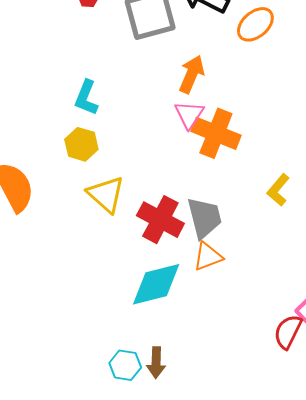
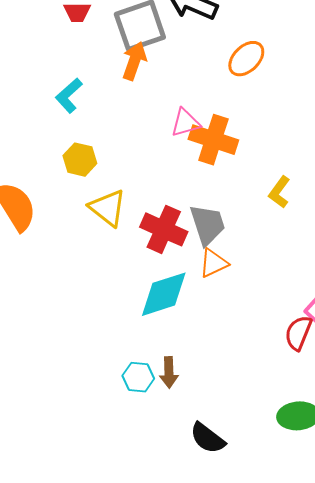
orange ellipse: (255, 24) -> (246, 59), moved
orange arrow: (192, 74) -> (134, 61), moved
cyan L-shape: (86, 98) -> (69, 95), moved, turned 30
pink triangle: (189, 115) -> (185, 123), turned 44

